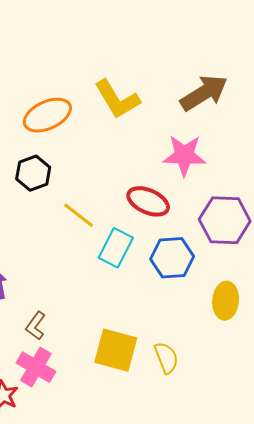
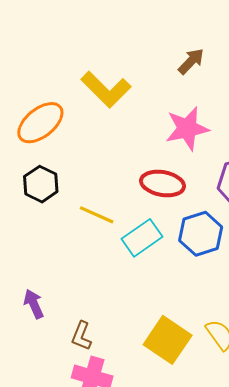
brown arrow: (204, 93) -> (191, 61), size x0.6
cyan rectangle: (116, 248) -> (142, 238), turned 42
yellow square: (116, 350) -> (168, 340), turned 33

